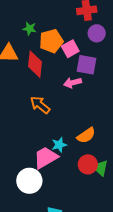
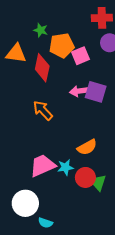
purple square: (86, 65) -> (96, 92), moved
cyan star: (59, 145) -> (65, 167), moved
white circle: (29, 181) -> (25, 203), moved

